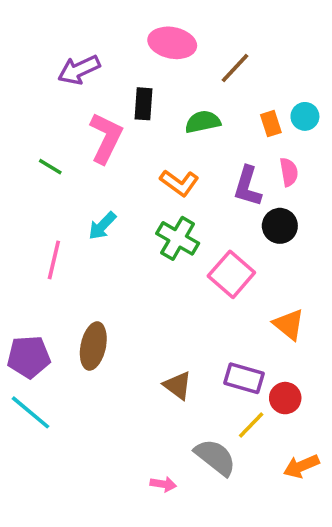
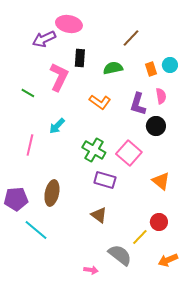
pink ellipse: (172, 43) -> (69, 24), moved
green cross: (178, 238) -> (94, 150), moved
purple rectangle: (244, 378) -> (105, 180), moved
cyan line: (30, 412) -> (36, 230), moved

